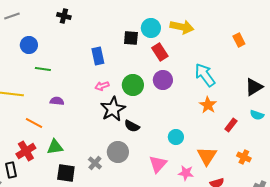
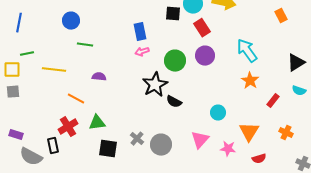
pink arrow: (102, 86) -> (142, 52), moved
gray circle: (118, 152) -> (161, 145), moved

